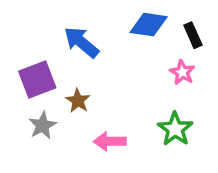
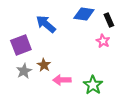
brown star: (78, 101) -> (44, 65), moved
green star: (175, 129) -> (93, 85), moved

